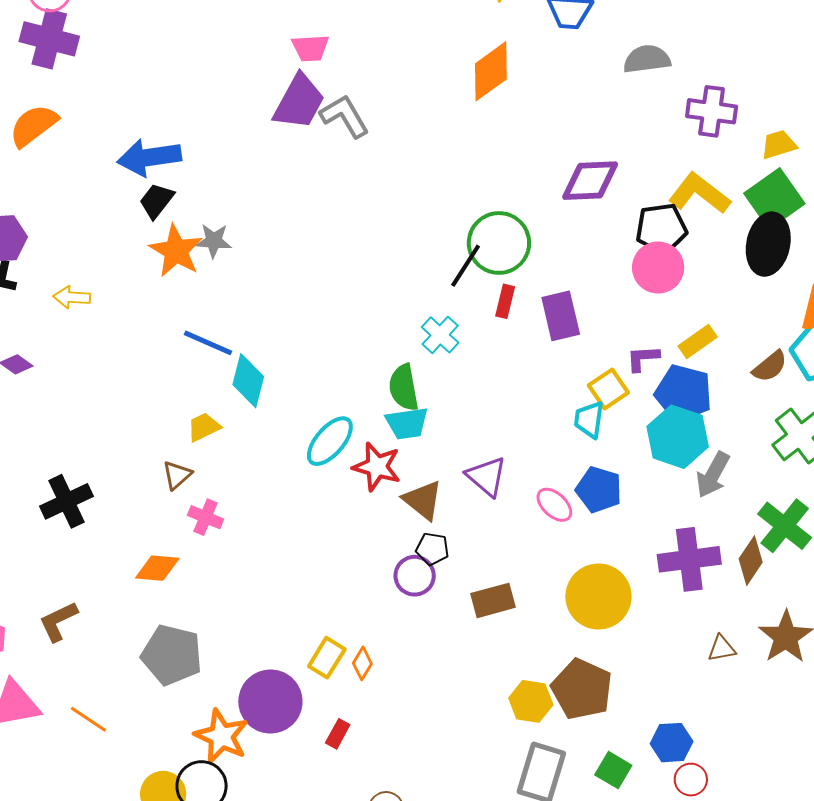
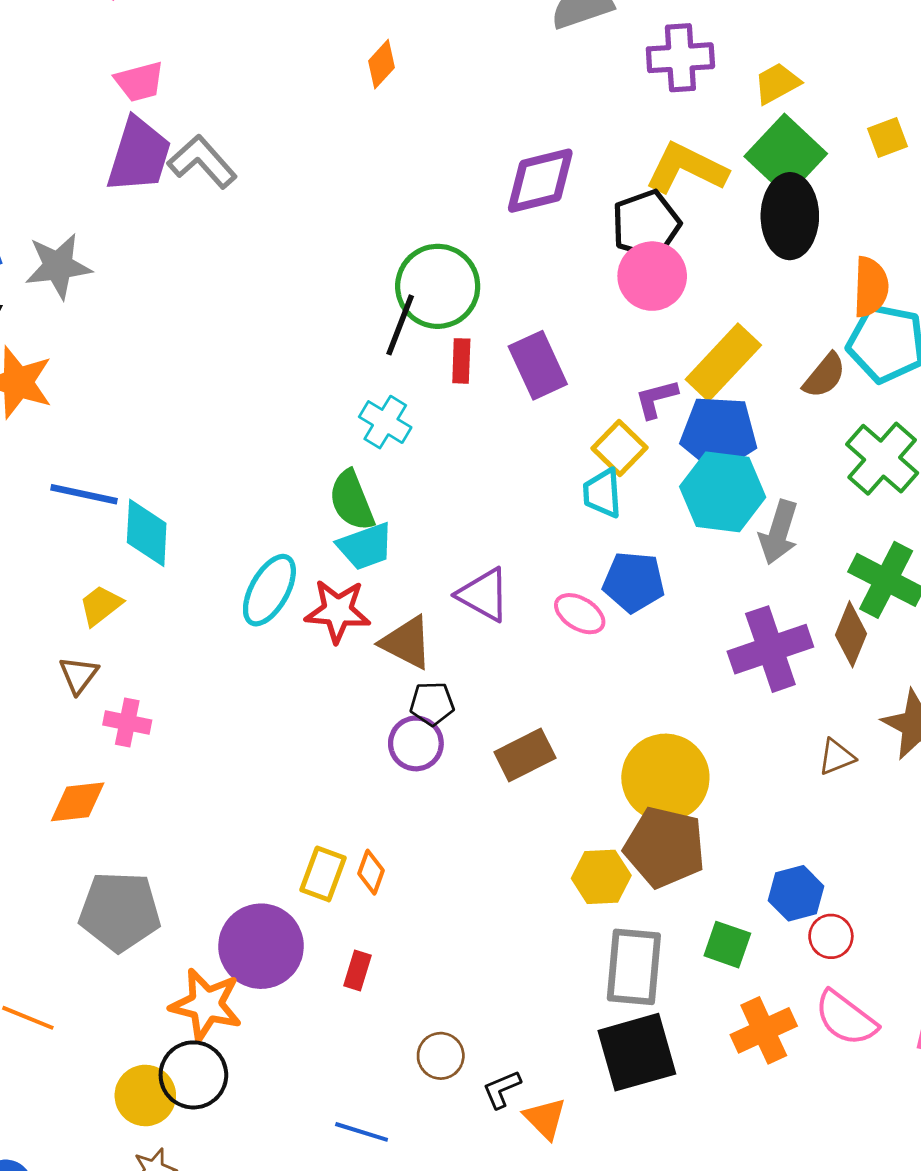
orange diamond: (491, 71) -> (381, 64), size x0.6
gray star: (214, 241) -> (58, 266), moved, size x1.4
yellow rectangle: (698, 341) -> (723, 362), size x1.5
yellow circle: (598, 597) -> (665, 778), moved

